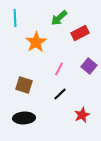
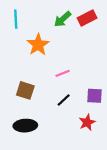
red rectangle: (80, 33) -> (87, 18), moved
purple square: (89, 66) -> (94, 96), moved, turned -35
pink line: (59, 69) -> (63, 73), turned 40

